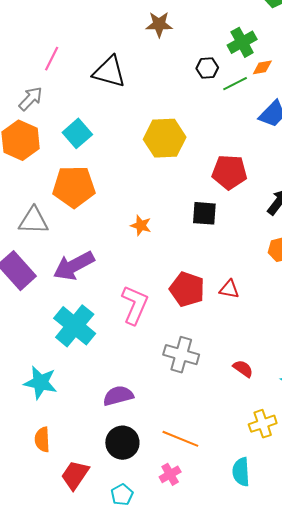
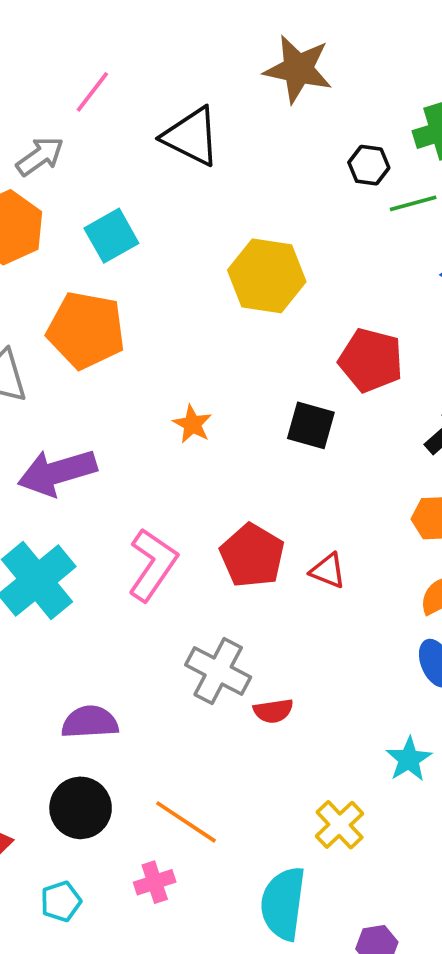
brown star: (159, 24) -> (298, 69), size x1.4
red semicircle: (243, 369) -> (273, 711), moved, turned 125
yellow cross: (263, 424) -> (340, 825), turned -36
cyan semicircle: (241, 472) -> (283, 903), size x1.4

